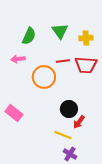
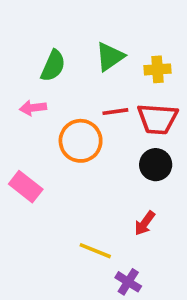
green triangle: (60, 31) -> (110, 57), turned 30
black circle: (69, 109) -> (156, 165), moved
pink rectangle: (14, 113) -> (26, 187), moved
yellow line: (63, 135) -> (95, 251), moved

